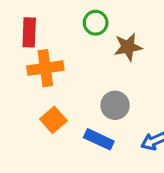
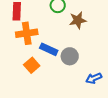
blue rectangle: (99, 139) -> (49, 49), moved

